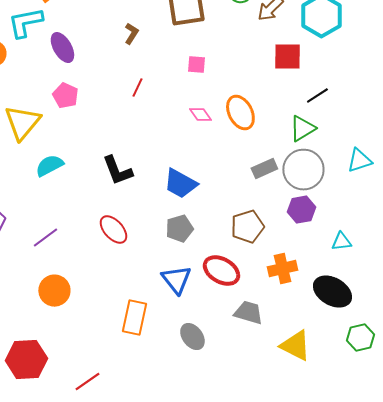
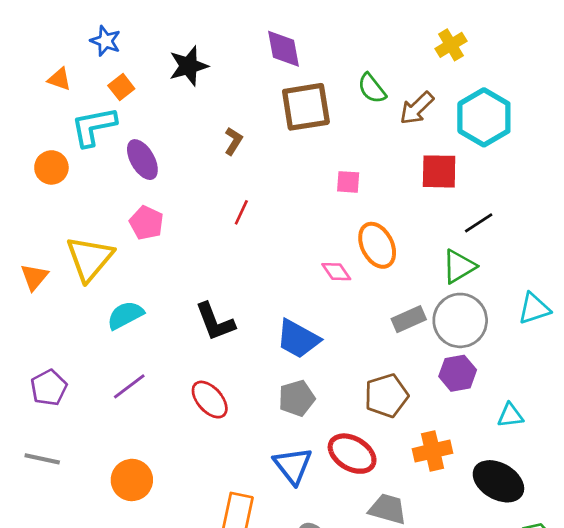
pink square: (196, 65) -> (348, 182), moved
pink diamond: (200, 115) -> (336, 272), moved
purple line: (45, 238) -> (129, 386), moved

